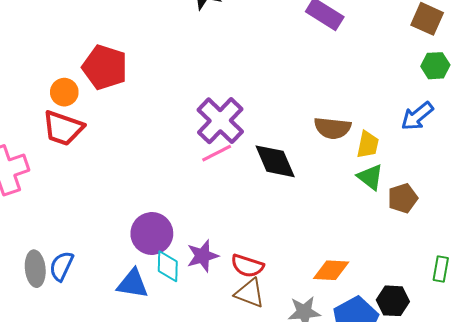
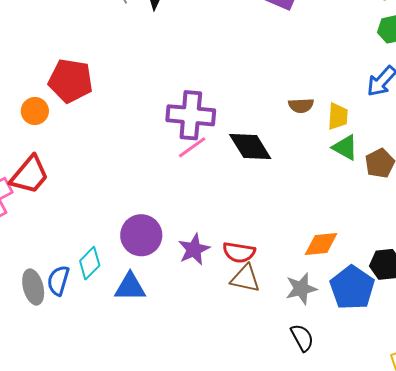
purple cross: (220, 121) -> (191, 115), turned -30
red trapezoid: (63, 128) -> (29, 175), moved, turned -60
brown semicircle: (332, 128) -> (301, 106), size x0.7
cyan diamond: (168, 266) -> (90, 263), moved, turned 52

